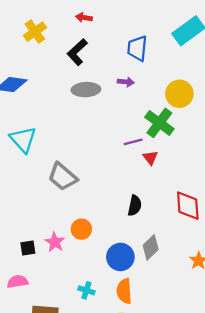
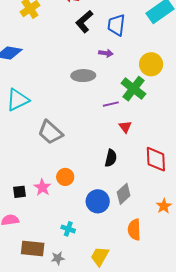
black L-shape: (77, 52) -> (84, 22), moved
gray ellipse: (86, 90) -> (83, 76), moved
cyan triangle: (23, 140) -> (18, 100), turned 45
red triangle: (150, 158) -> (125, 127), moved
orange semicircle: (124, 291) -> (134, 230), moved

